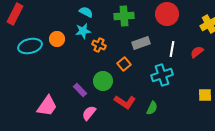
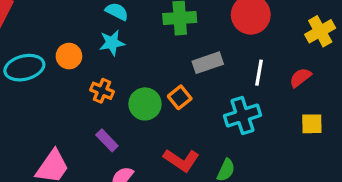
orange cross: (99, 45) -> (102, 91), moved
green circle: (103, 81) -> (145, 104), moved
yellow square: (205, 95) -> (312, 124), moved

